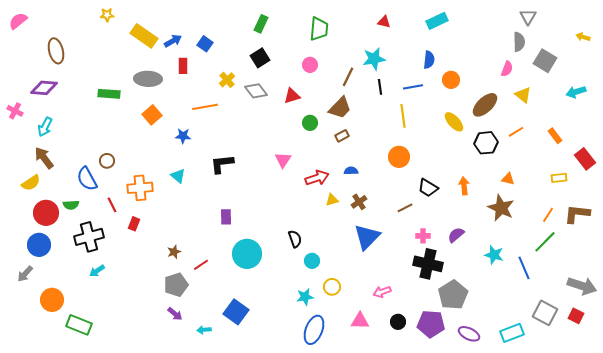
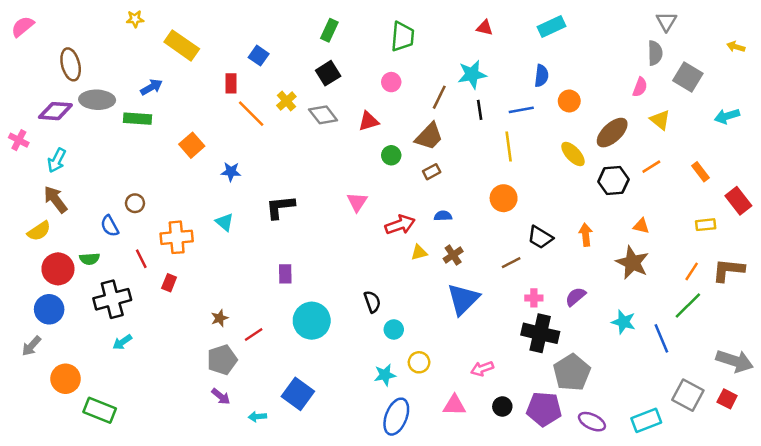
blue arrow: (173, 41) -> (151, 87), moved
gray ellipse: (148, 79) -> (97, 100), moved
orange line: (205, 107) -> (251, 114), moved, turned 55
blue semicircle: (87, 179) -> (110, 226), size x0.7

